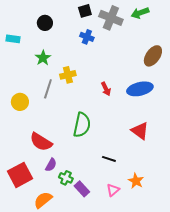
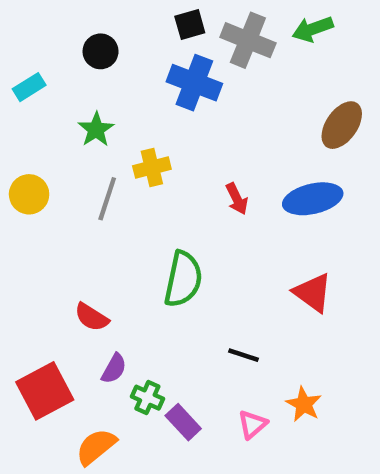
blue cross: (87, 37) -> (194, 83), size x1.6
cyan rectangle: (13, 39) -> (29, 87), turned -40
yellow circle: (20, 102) -> (29, 194), moved
red semicircle: (41, 142) -> (92, 317), size x0.7

